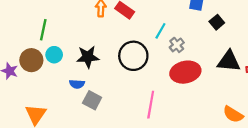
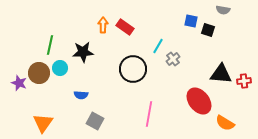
black square: (217, 22) -> (208, 30), moved, turned -32
black star: (88, 57) -> (83, 52), moved
red ellipse: (185, 72) -> (199, 101), moved, turned 64
gray square: (92, 100) -> (95, 121), moved

